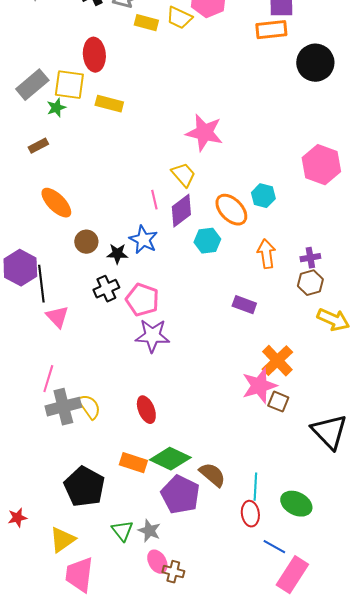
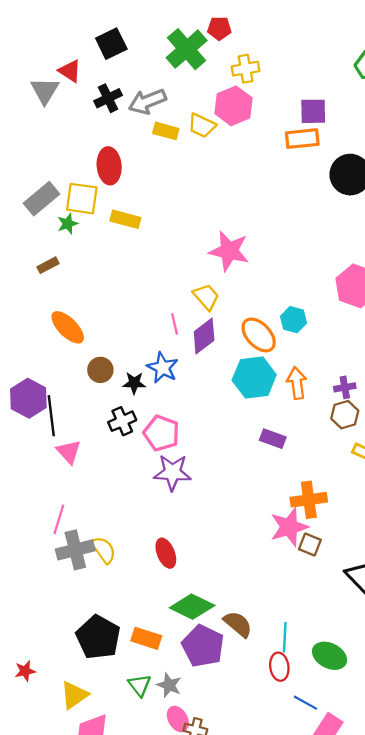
cyan hexagon: (207, 241) -> (254, 378), moved, size x1.5
orange cross: (277, 361) -> (309, 500), turned 36
orange rectangle: (133, 463) -> (146, 638), moved

